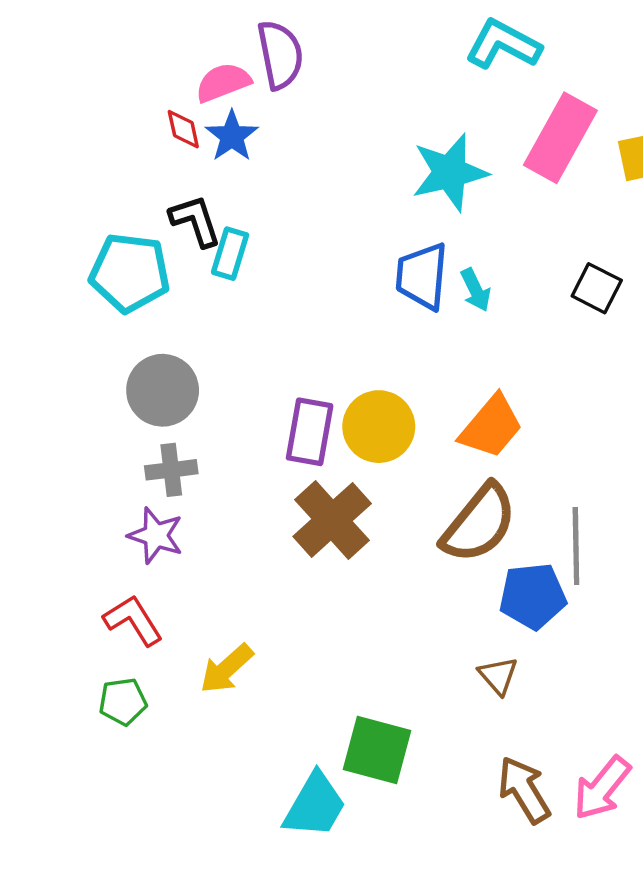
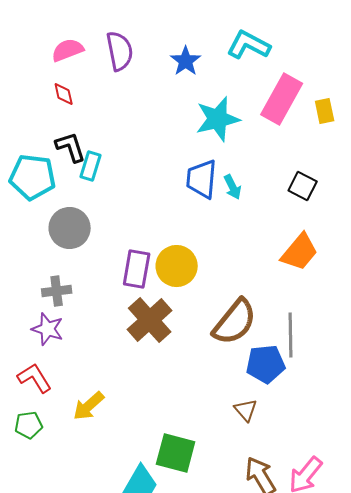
pink semicircle: (223, 82) -> (68, 50), moved
blue star: (232, 136) -> (186, 61), moved
gray circle: (163, 390) -> (70, 228), moved
orange trapezoid: (491, 427) -> (300, 252), moved

